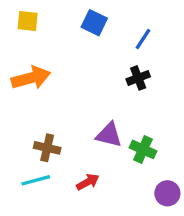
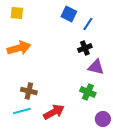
blue square: (94, 23) -> (69, 14), moved
purple triangle: (109, 135) -> (96, 67), moved
red arrow: (88, 182) -> (54, 112), size x1.5

